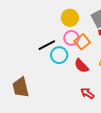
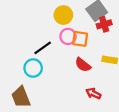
orange square: (82, 42) -> (80, 39), turned -35
cyan circle: (59, 55) -> (33, 68), moved

